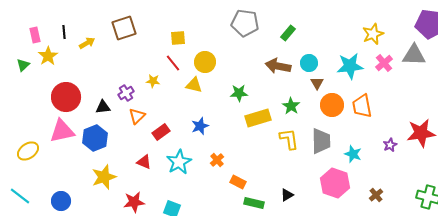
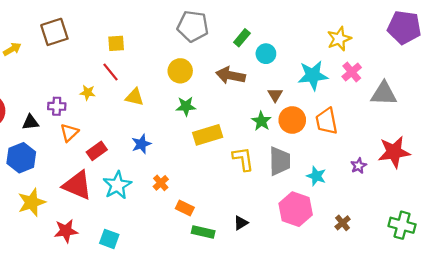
gray triangle: (414, 55) -> (384, 94), moved
yellow circle: (205, 62) -> (180, 71), moved
cyan circle: (309, 63) -> (266, 54), moved
purple cross: (126, 93) -> (57, 106), turned 35
green star: (291, 106) -> (261, 121), moved
red triangle: (144, 162) -> (77, 185), size x1.8

